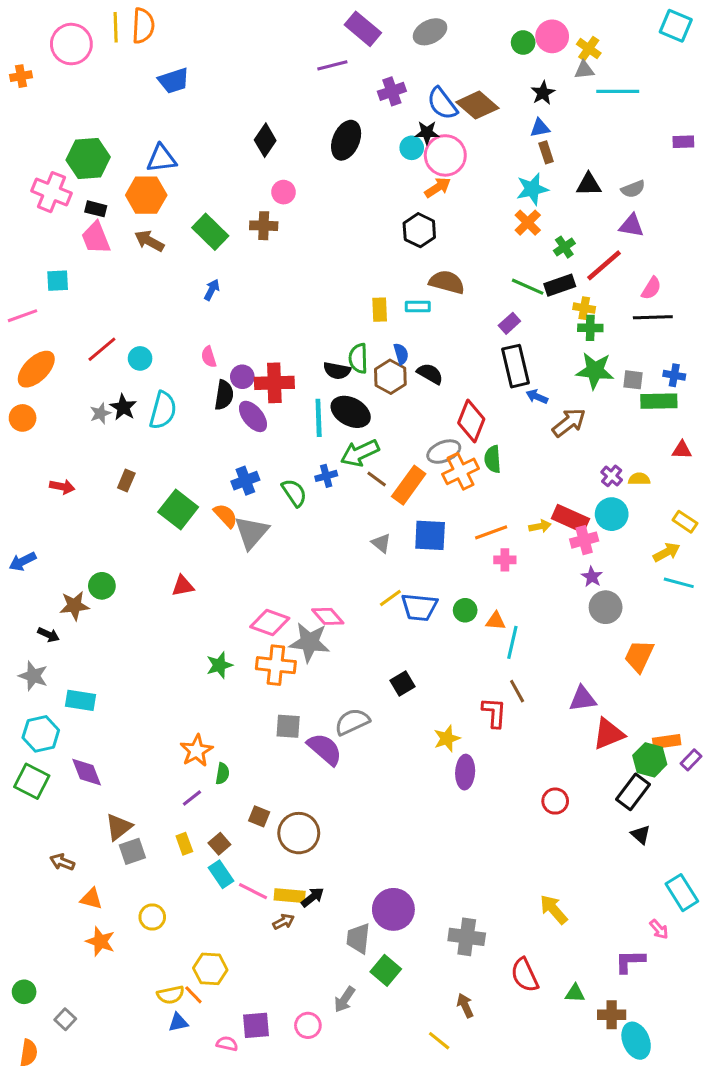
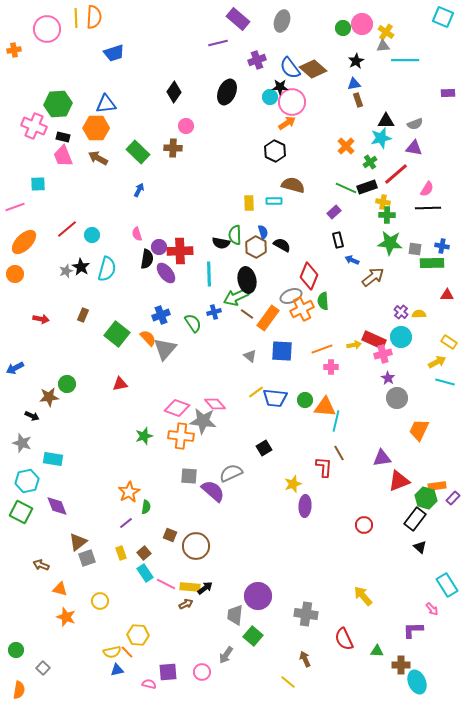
gray ellipse: (430, 32) -> (282, 21), turned -45
cyan star: (532, 189) -> (381, 138), moved
black rectangle: (515, 366) -> (338, 240), size x0.6
black ellipse: (351, 412) -> (247, 280), moved, turned 50
orange triangle: (496, 621) -> (325, 407), size x1.6

